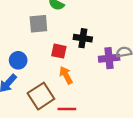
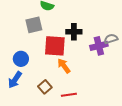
red square: (59, 51) -> (55, 46), size x1.6
brown square: (41, 96) -> (45, 87), size x0.6

